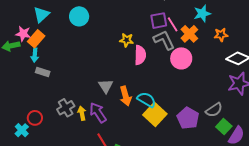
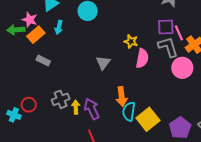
orange rectangle: (36, 39) -> (36, 35), moved
cyan arrow: (35, 55) -> (59, 27), moved
gray triangle: (106, 86) -> (103, 63), moved
cyan semicircle: (146, 100) -> (129, 111), moved, turned -120
cyan cross: (22, 130) -> (14, 115), turned -32

